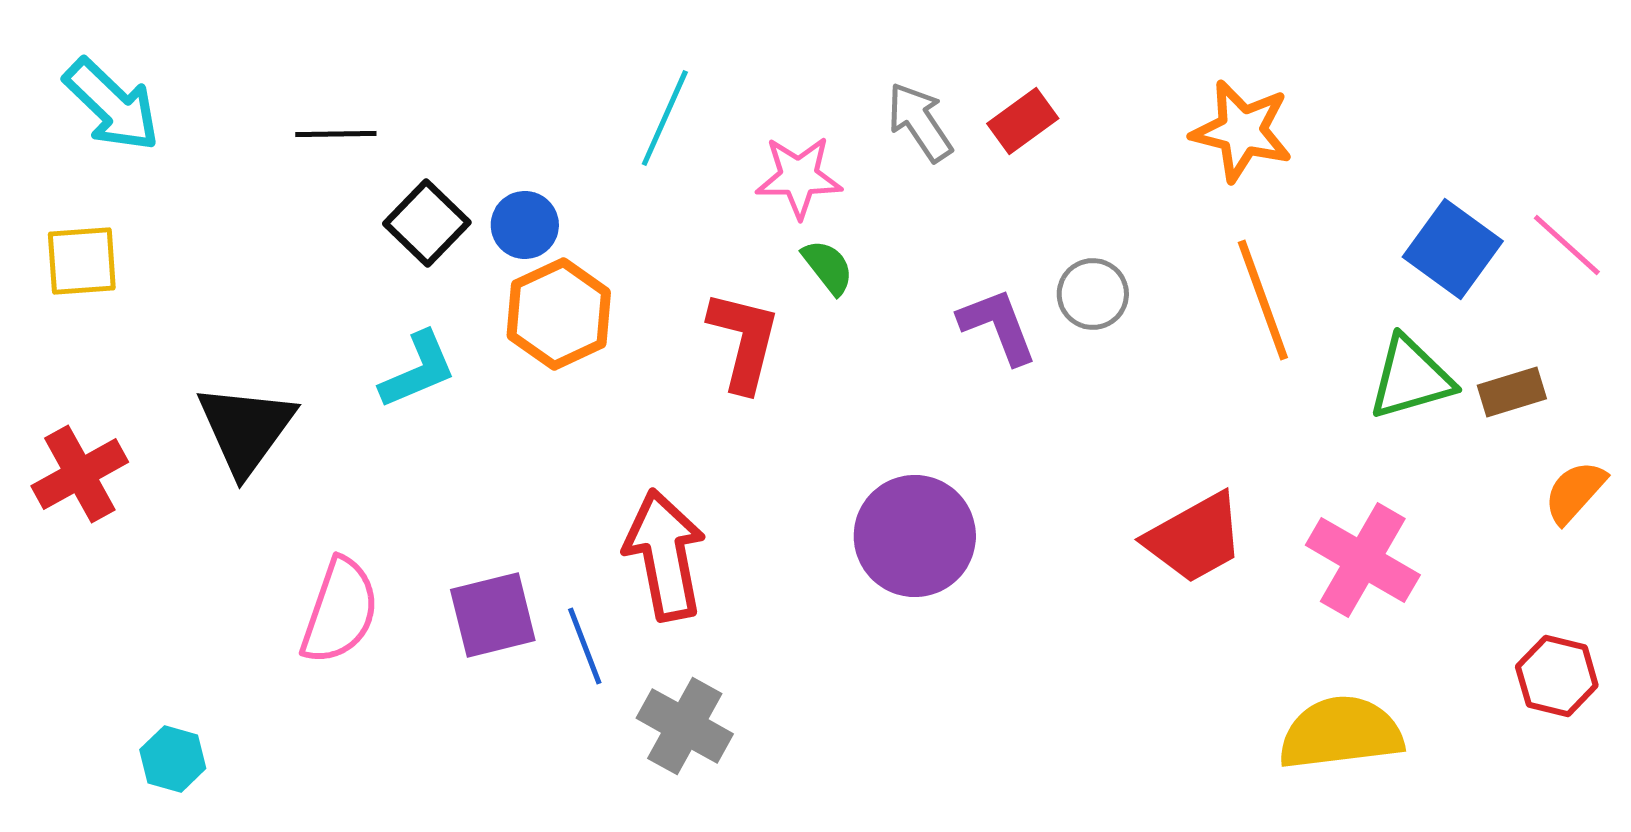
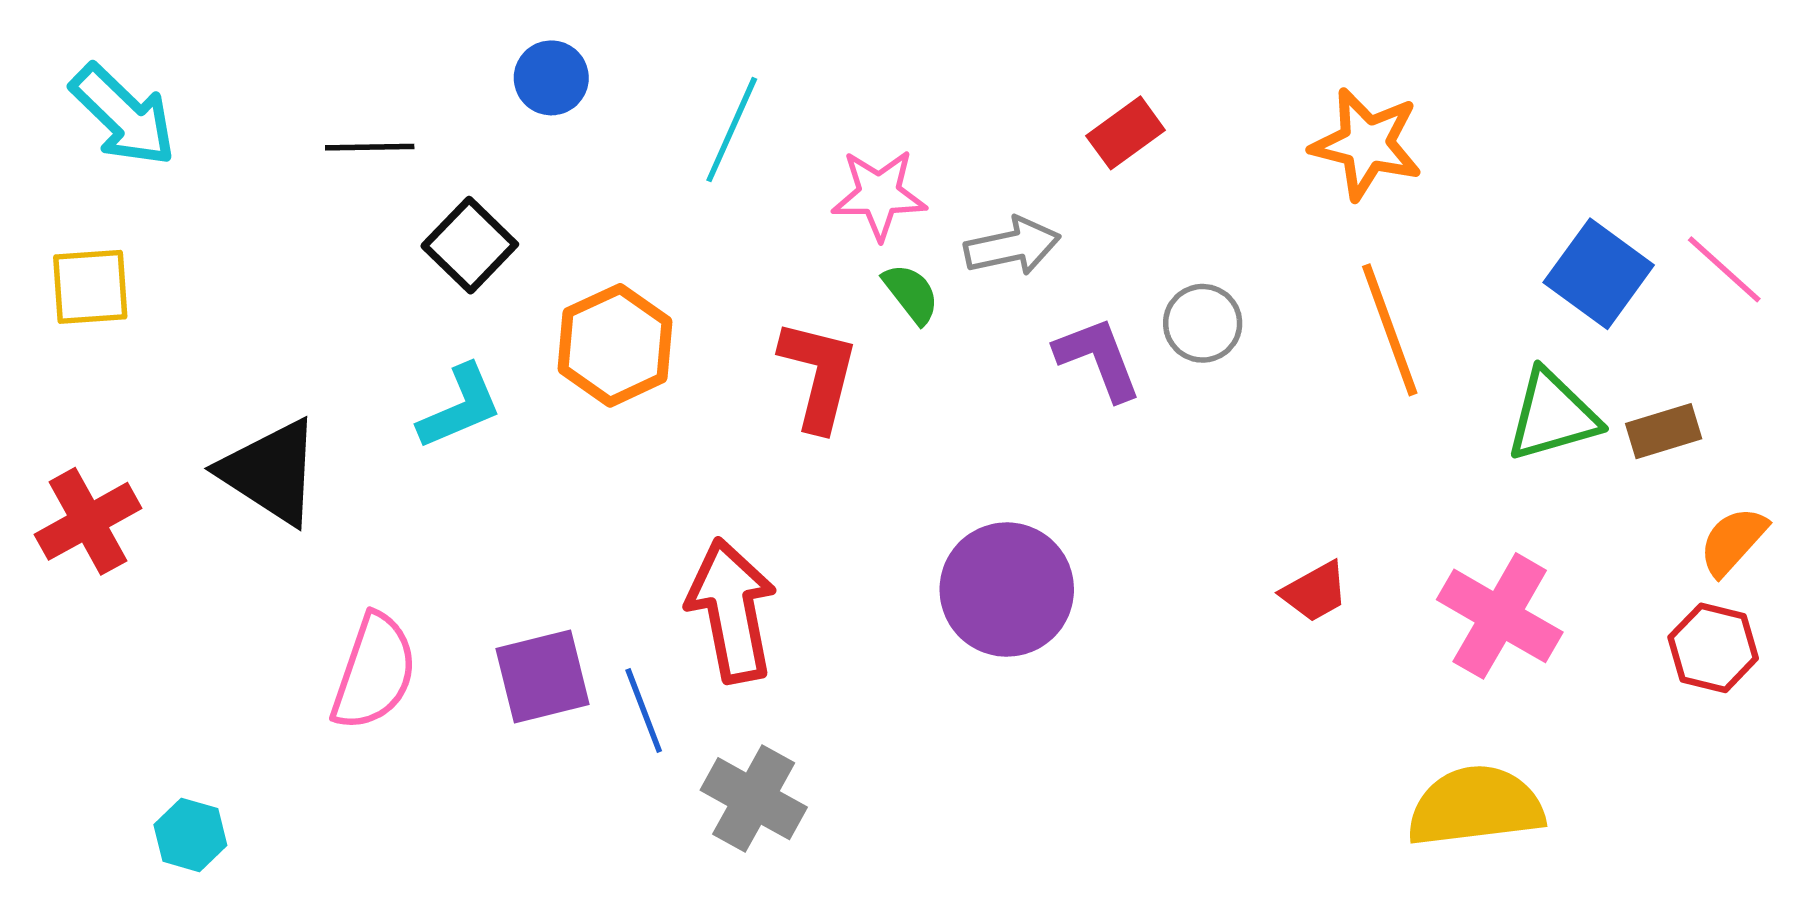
gray arrow: (920, 122) -> (1012, 246), moved, turned 112
blue circle: (525, 225) -> (551, 78), moved
black triangle: (246, 429) -> (271, 472), turned -33
red trapezoid: (1195, 538) -> (1315, 592), size x0.6
red hexagon: (1557, 676) -> (1713, 648), moved

